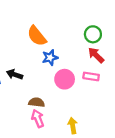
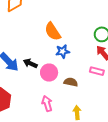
pink circle: (65, 79) -> (49, 73), moved
brown semicircle: (37, 102) -> (71, 82), moved

